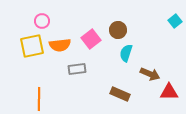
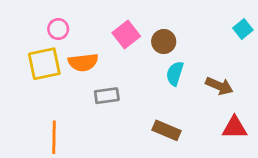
pink square: (91, 39) -> (126, 35), moved
brown arrow: (150, 74) -> (219, 86), moved

